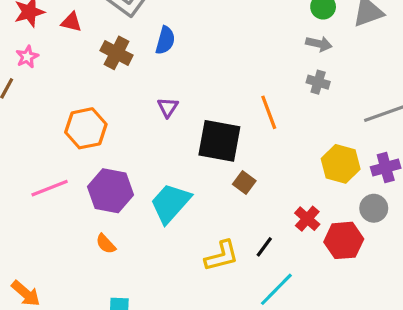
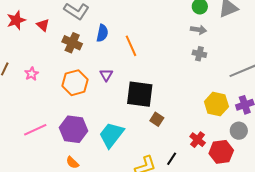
red triangle: (71, 22) -> (43, 25), turned 32
pink star: (27, 57) -> (32, 74), moved
orange line: (269, 112) -> (131, 46), moved
orange hexagon: (86, 128) -> (75, 83), moved

